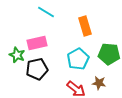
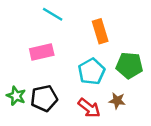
green star: (17, 55) -> (16, 96), moved
black pentagon: (37, 69) -> (44, 98), moved

